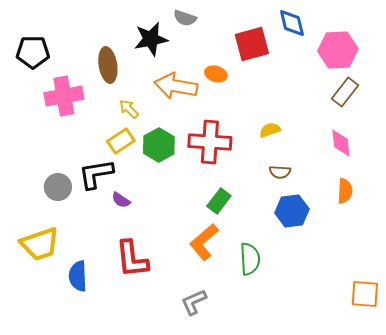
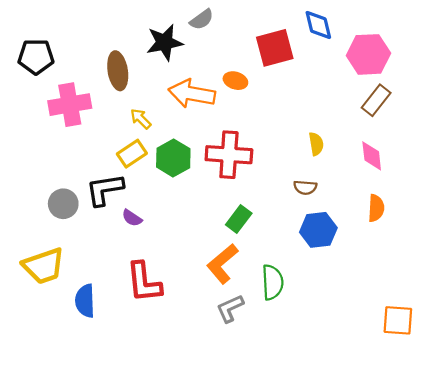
gray semicircle: (185, 18) -> (202, 20), turned -55
yellow semicircle: (270, 130) -> (316, 144), moved, turned 100
gray L-shape: (194, 302) -> (230, 308), moved

